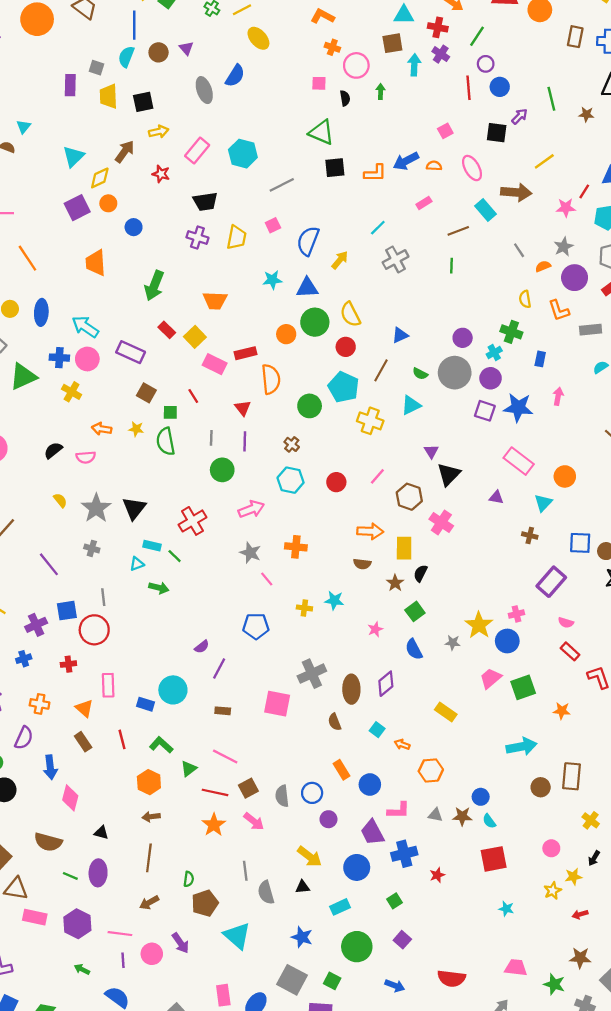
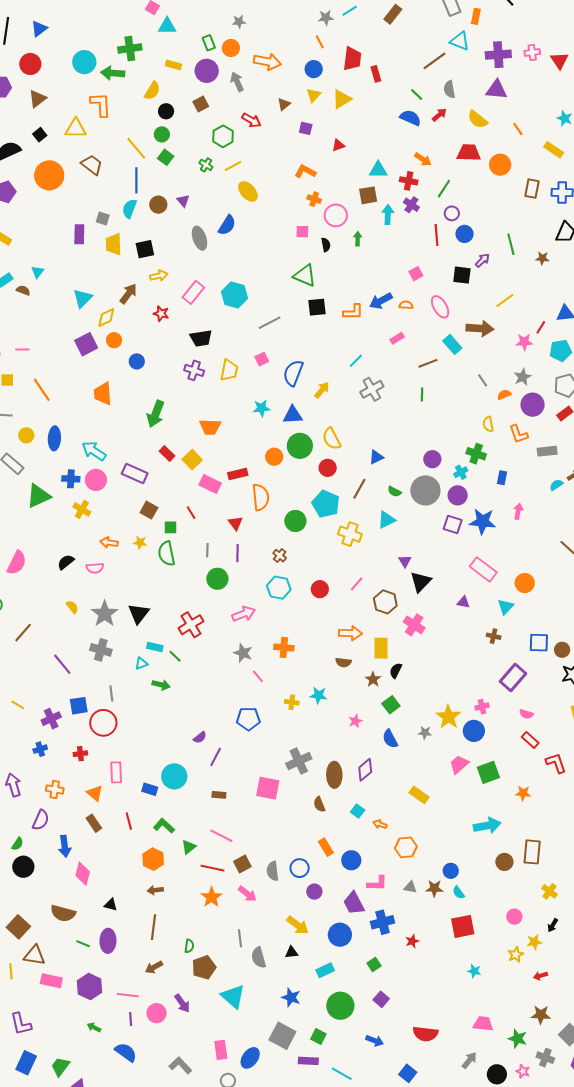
gray cross: (92, 548) -> (101, 650), size x1.5

